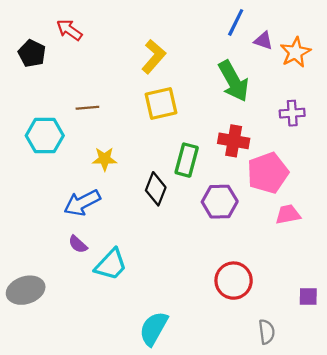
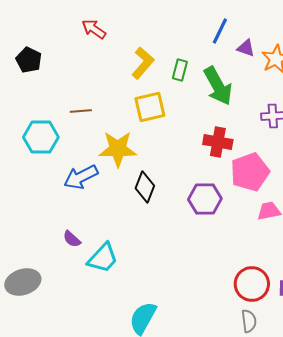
red arrow: (69, 30) -> (94, 29), moved
yellow star: (105, 159) -> (118, 149), moved, size x1.6
green rectangle: (187, 160) -> (180, 70), moved, size x0.7
blue arrow: (82, 203) -> (81, 177), moved
red circle: (234, 281) -> (252, 284), moved

